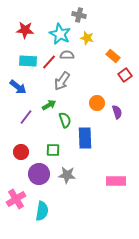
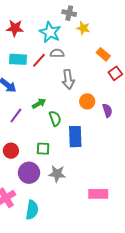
yellow star: (87, 38) -> (83, 28), moved
gray arrow: (62, 81) -> (68, 79), moved, turned -42
pink rectangle: (116, 181) -> (98, 194), moved

